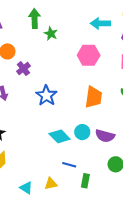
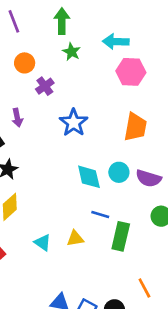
cyan arrow: (100, 23) -> (116, 42), moved
green star: (51, 34) -> (72, 52), moved
cyan diamond: (60, 136) -> (89, 177), turned 30
green rectangle: (85, 181) -> (121, 236), size x1.5

